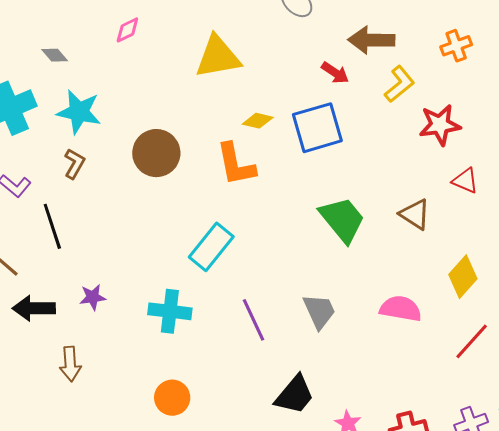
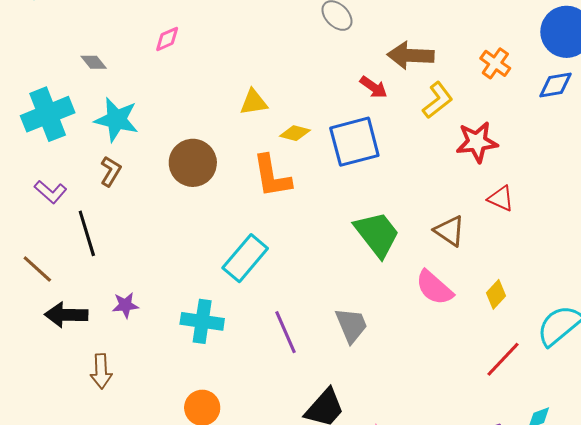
orange cross: (456, 46) -> (495, 63), turned -36
yellow triangle: (218, 57) -> (254, 102), moved, size x0.6
yellow diamond: (463, 277) -> (496, 294), size x0.7
pink semicircle: (401, 309) -> (434, 288), moved, turned -150

